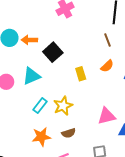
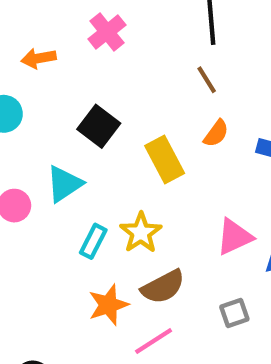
orange arrow: (29, 40) -> (39, 58), moved
yellow rectangle: (81, 74) -> (165, 160), size x1.5
brown semicircle: (69, 133) -> (163, 287), size x1.5

